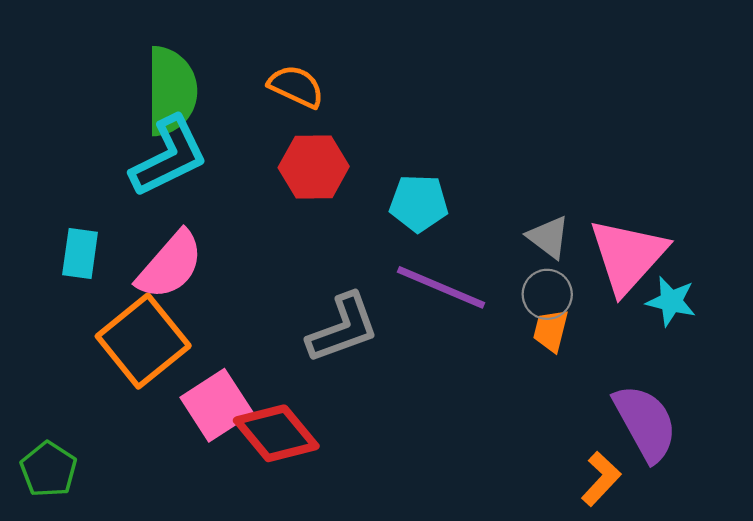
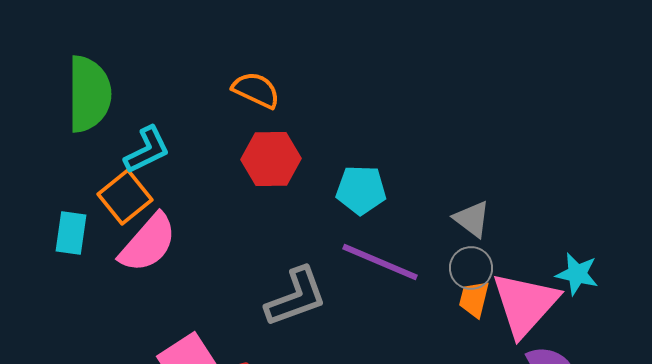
green semicircle: (171, 91) -> (89, 94), moved
cyan L-shape: (169, 156) -> (147, 150), size x0.7
pink triangle: (628, 256) -> (525, 304), moved
orange square: (143, 341) -> (125, 197), moved, size x0.7

